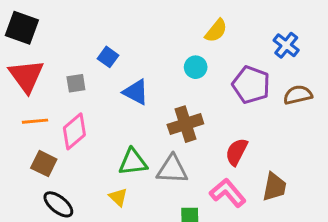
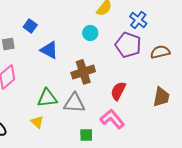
blue cross: (286, 45) -> (138, 20), moved
brown trapezoid: (274, 187) -> (161, 97), moved

